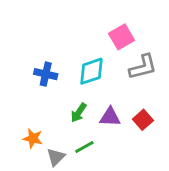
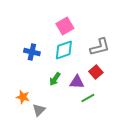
pink square: (121, 37) -> (65, 26), moved
red square: (143, 120) -> (96, 72), moved
green line: (84, 147) -> (88, 98), moved

